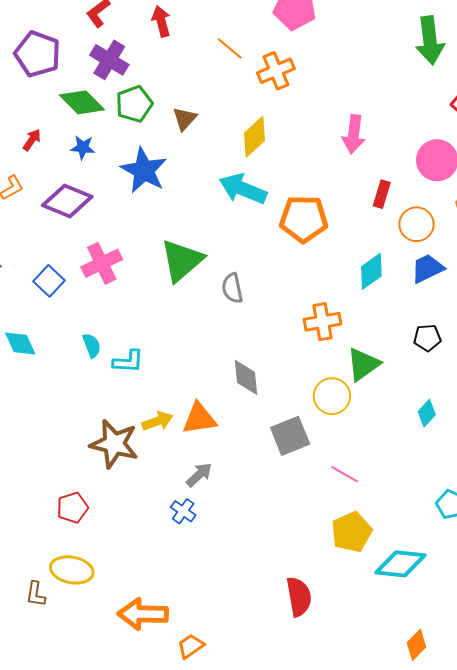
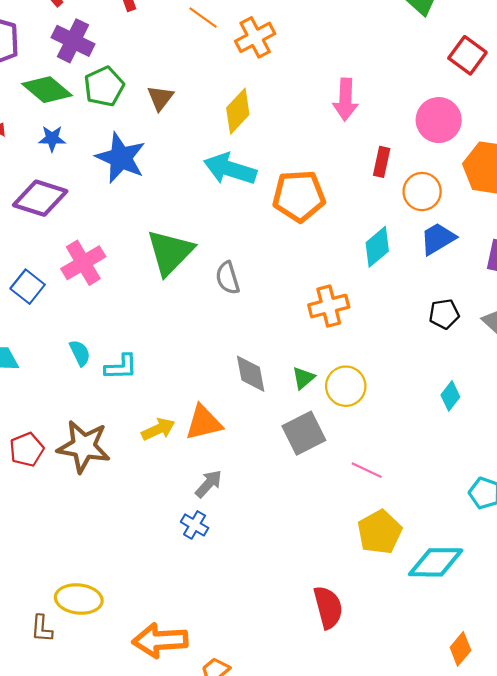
green triangle: (363, 364) -> (303, 378), moved, size x0.6
brown star: (114, 444) -> (84, 446), moved
red pentagon: (72, 508) -> (27, 450), moved

